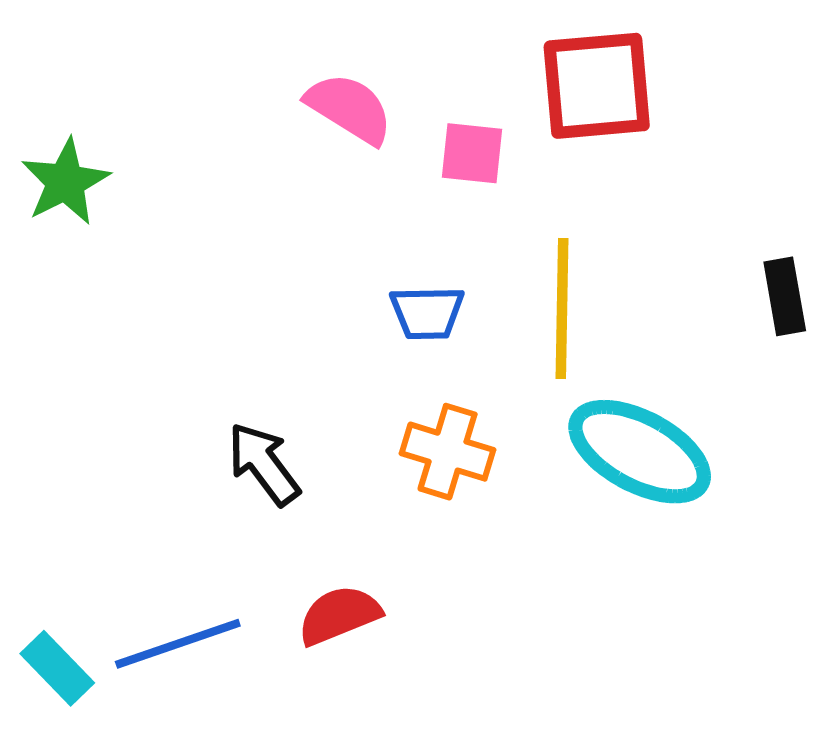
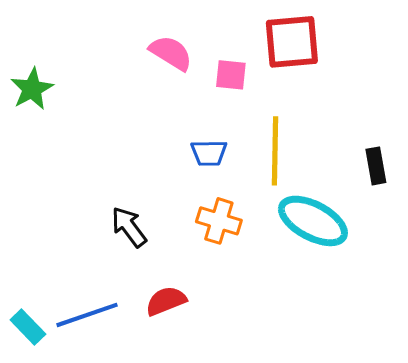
black rectangle: (785, 296) -> (376, 166), moved

